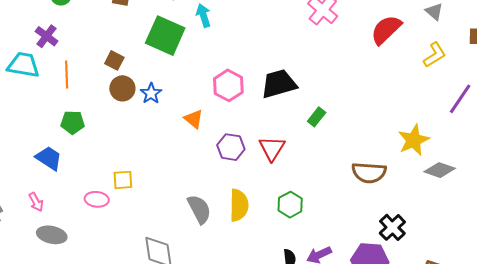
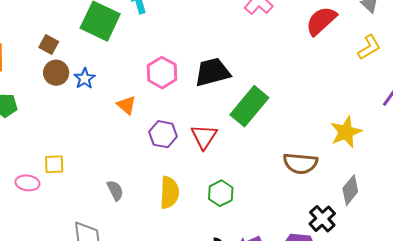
green rectangle: (317, 117) -> (249, 106), size x2.0
gray diamond: (440, 170) -> (350, 190), moved, turned -72
gray semicircle: (199, 209) -> (115, 190), moved, size x0.7

